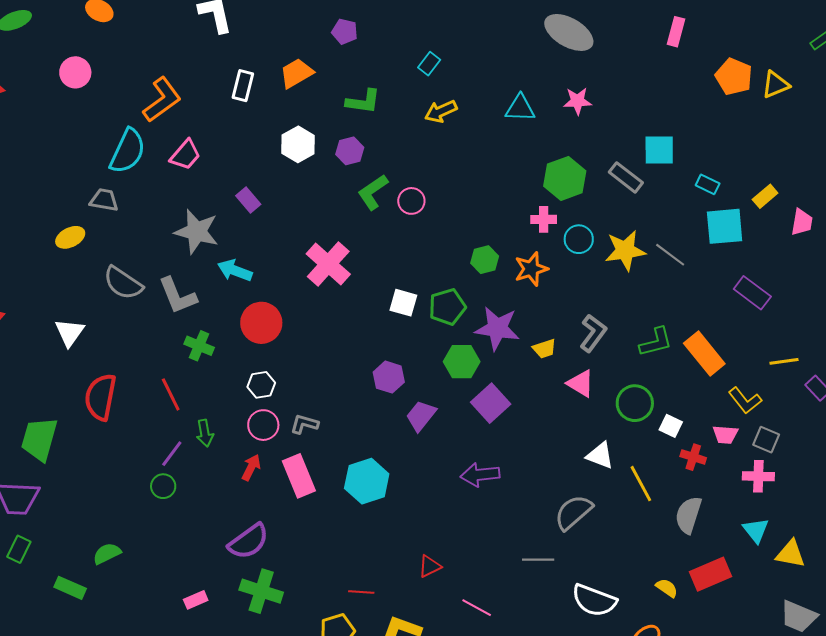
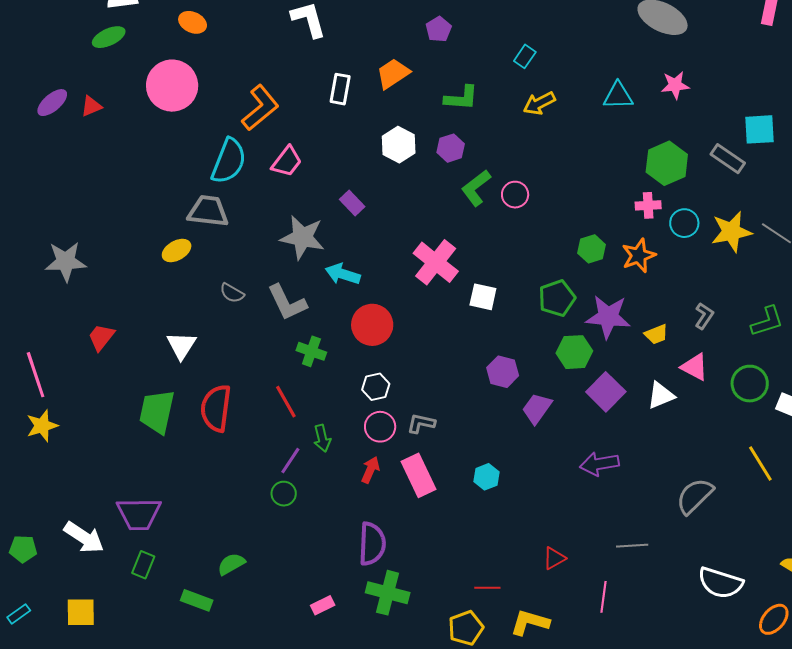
purple pentagon: (345, 32) -> (439, 29), turned 30
pink circle: (75, 72) -> (172, 86), size x1.6
gray trapezoid: (104, 200) -> (208, 211), size x1.4
gray semicircle: (123, 283) -> (232, 293), size x0.6
white square: (403, 303) -> (483, 297), moved
gray L-shape: (593, 333) -> (704, 316), size x0.7
green trapezoid: (39, 439) -> (157, 412), moved
white triangle: (600, 456) -> (661, 395), moved, turned -40
cyan hexagon: (367, 481) -> (487, 477), size x0.6
purple semicircle: (249, 541) -> (372, 544), turned -48
gray line: (538, 560) -> (632, 546), moved
pink line: (477, 608) -> (604, 597), turned 72

